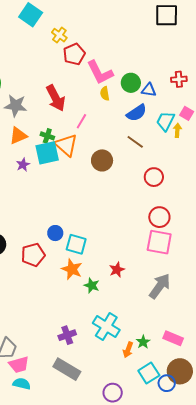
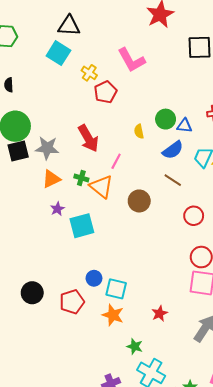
pink L-shape: (100, 72) -> (131, 60), moved
cyan square: (47, 153) -> (82, 226), moved
green star: (92, 285) -> (135, 346), moved

